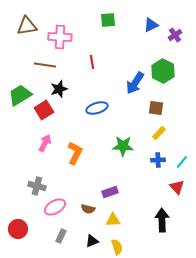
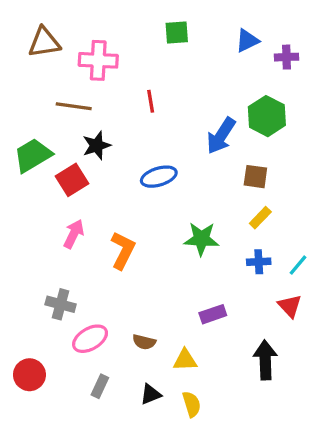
purple cross: (175, 35) -> (287, 57), turned 32
purple rectangle: (110, 192) -> (213, 314), moved

